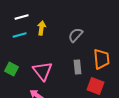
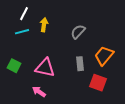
white line: (22, 17) -> (24, 14), turned -48
orange trapezoid: (102, 59) -> (104, 56), turned -135
pink triangle: (43, 71) -> (45, 68), turned -40

